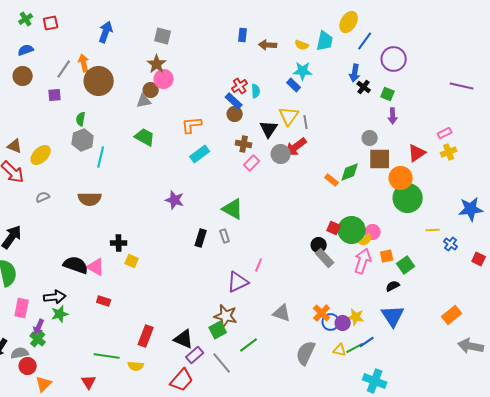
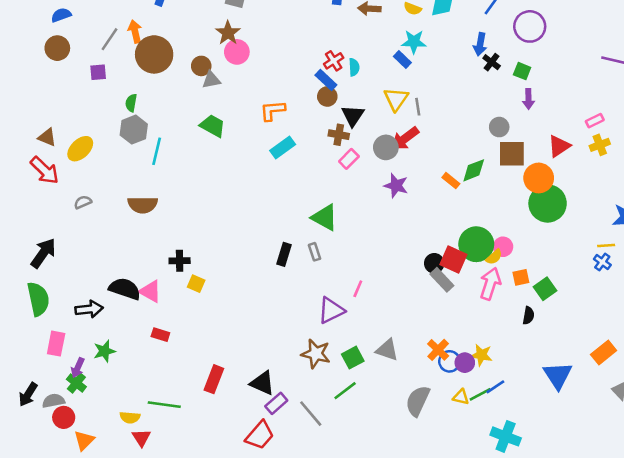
brown circle: (151, 90) -> (201, 66), moved
black triangle: (269, 129) -> (353, 116), moved
purple star: (175, 200) -> (396, 186), moved
red square: (334, 228) -> (453, 259), moved, size x1.5
yellow line: (433, 230) -> (606, 245), moved
black semicircle: (393, 286) -> (528, 316), turned 128
black arrow: (55, 297) -> (89, 309), moved
blue triangle: (393, 316) -> (558, 375), moved
green square: (218, 330) -> (353, 358), moved
yellow semicircle: (136, 366) -> (130, 417), moved

